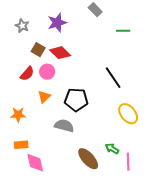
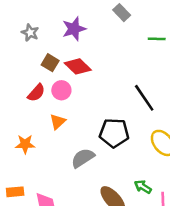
black pentagon: (76, 100) -> (114, 133), moved
gray semicircle: (64, 126) -> (83, 158), turned -48
orange rectangle: (21, 145) -> (15, 192), moved

